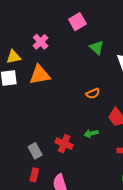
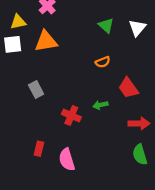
green triangle: (97, 47) -> (106, 26), moved
gray rectangle: (35, 151) -> (36, 90), moved

